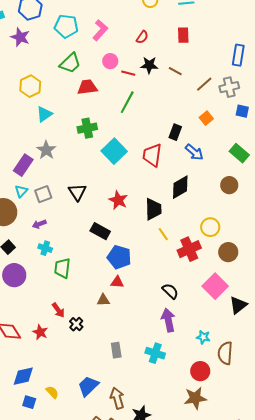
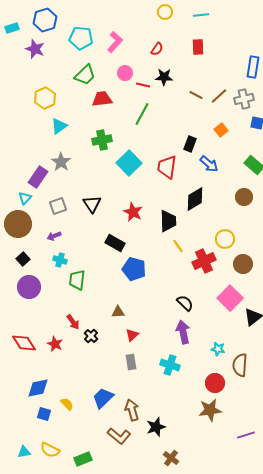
brown line: (175, 71) -> (196, 95), moved
cyan triangle: (21, 191) -> (25, 198), moved
red triangle: (117, 282) -> (132, 335), moved, turned -48

